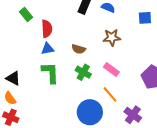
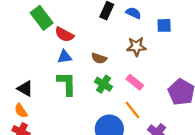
green rectangle: (26, 14) -> (42, 18), size x1.5
blue square: (145, 18) -> (164, 25), moved
red semicircle: (47, 29) -> (64, 34), turned 120

